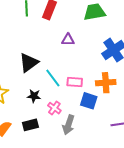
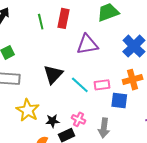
purple triangle: (68, 40) -> (87, 44), size x1.6
black star: (34, 96) -> (52, 121), moved
pink cross: (54, 108) -> (78, 119), moved

